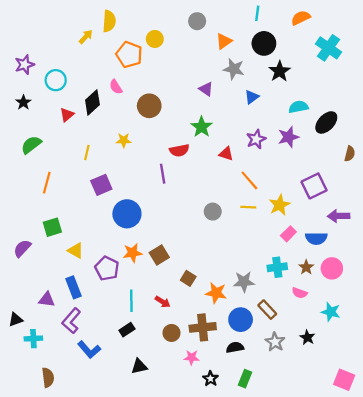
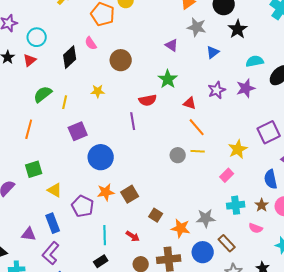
red triangle: (67, 115) -> (30, 60), moved
green semicircle: (31, 145) -> (43, 94), moved
orange line: (249, 180) -> (197, 127), moved
yellow line: (248, 207) -> (198, 151), moved
pink rectangle: (288, 234) -> (227, 175), moved
blue semicircle: (316, 238) -> (271, 179), turned 78

